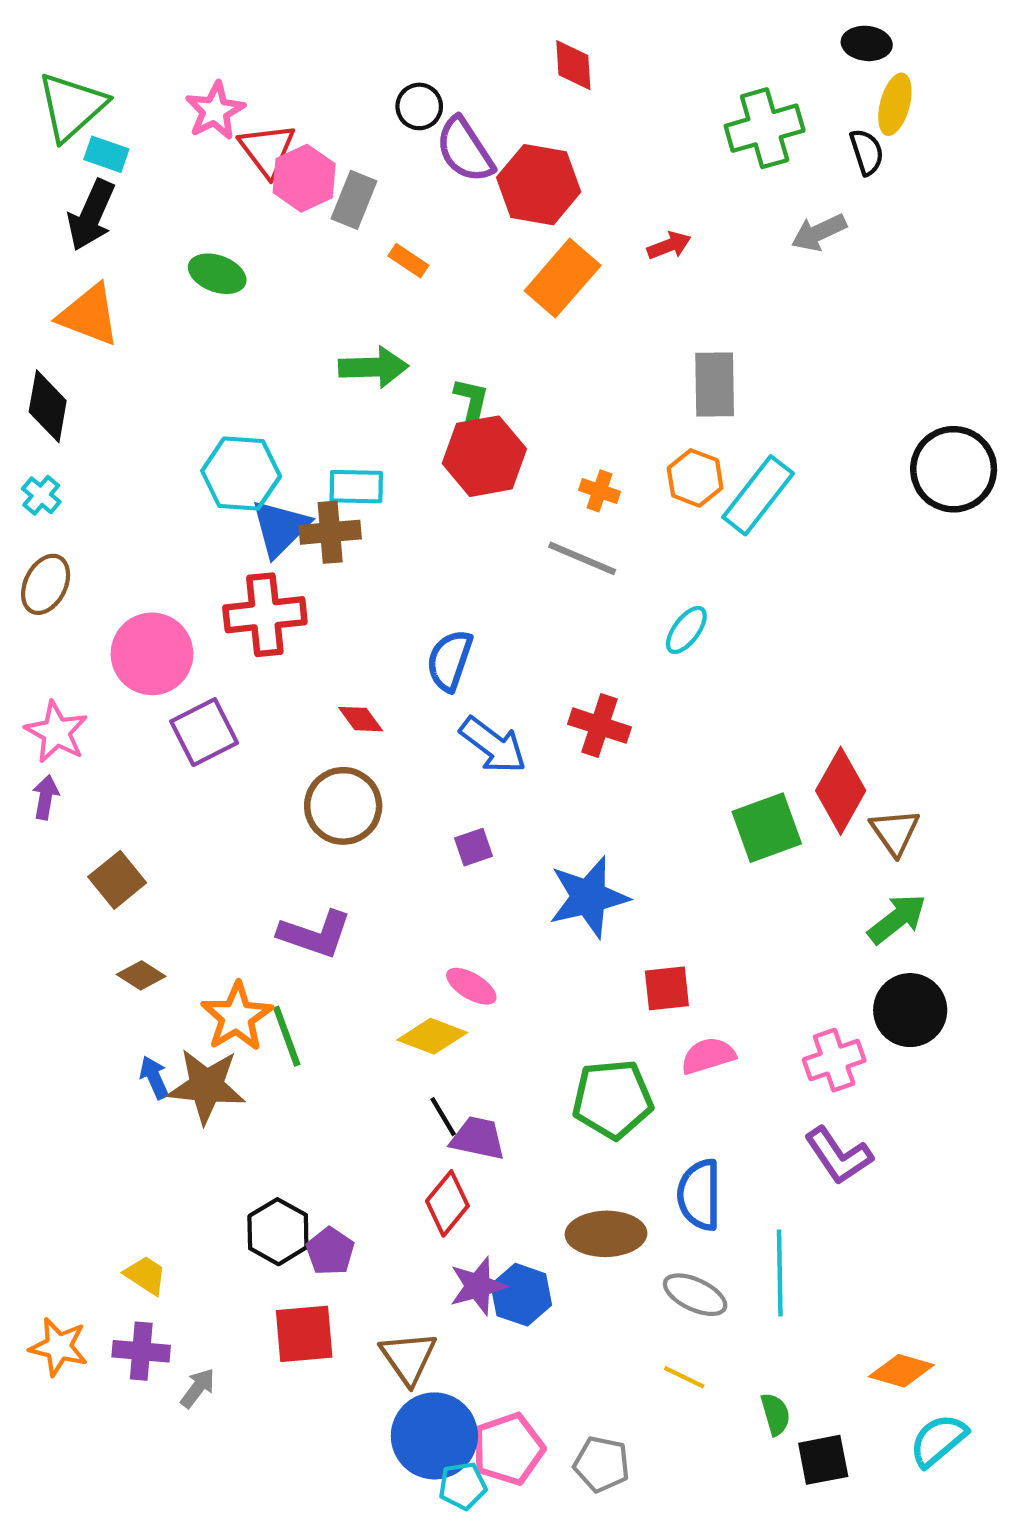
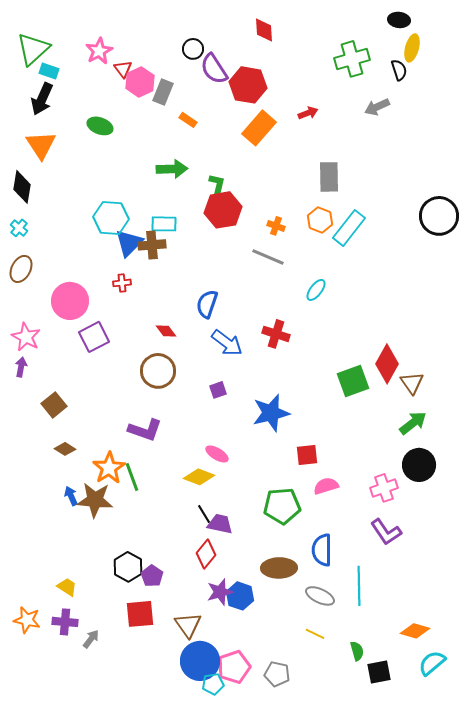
red triangle: (267, 150) -> (123, 69), size x0.7
orange triangle: (89, 315) -> (41, 145), turned 36
red cross: (265, 615) -> (122, 283), size x0.5

